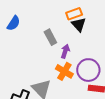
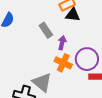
black triangle: (79, 25) -> (73, 15), turned -35

